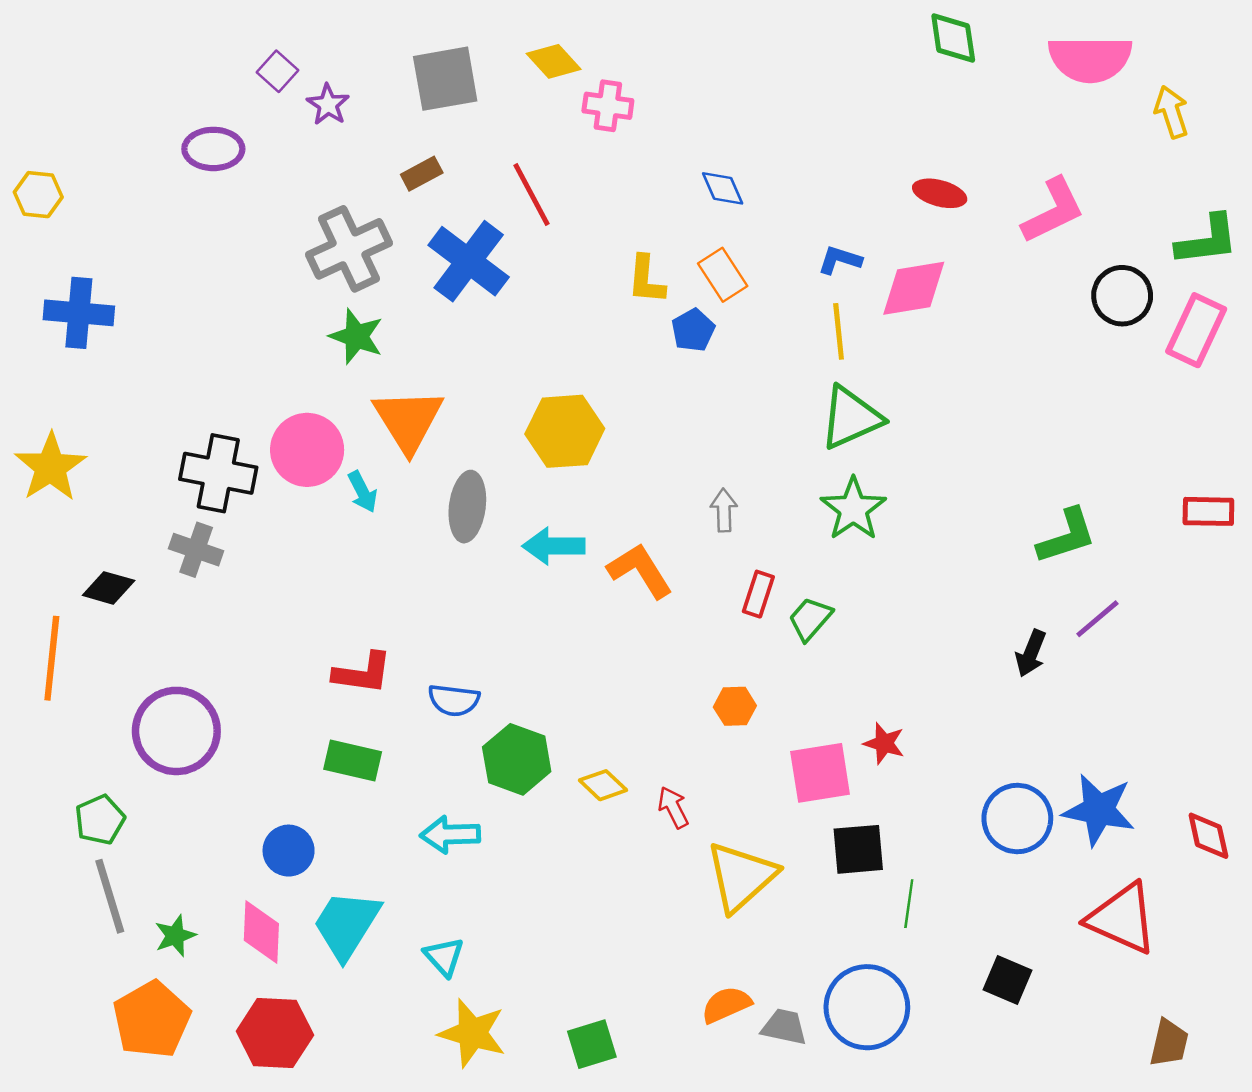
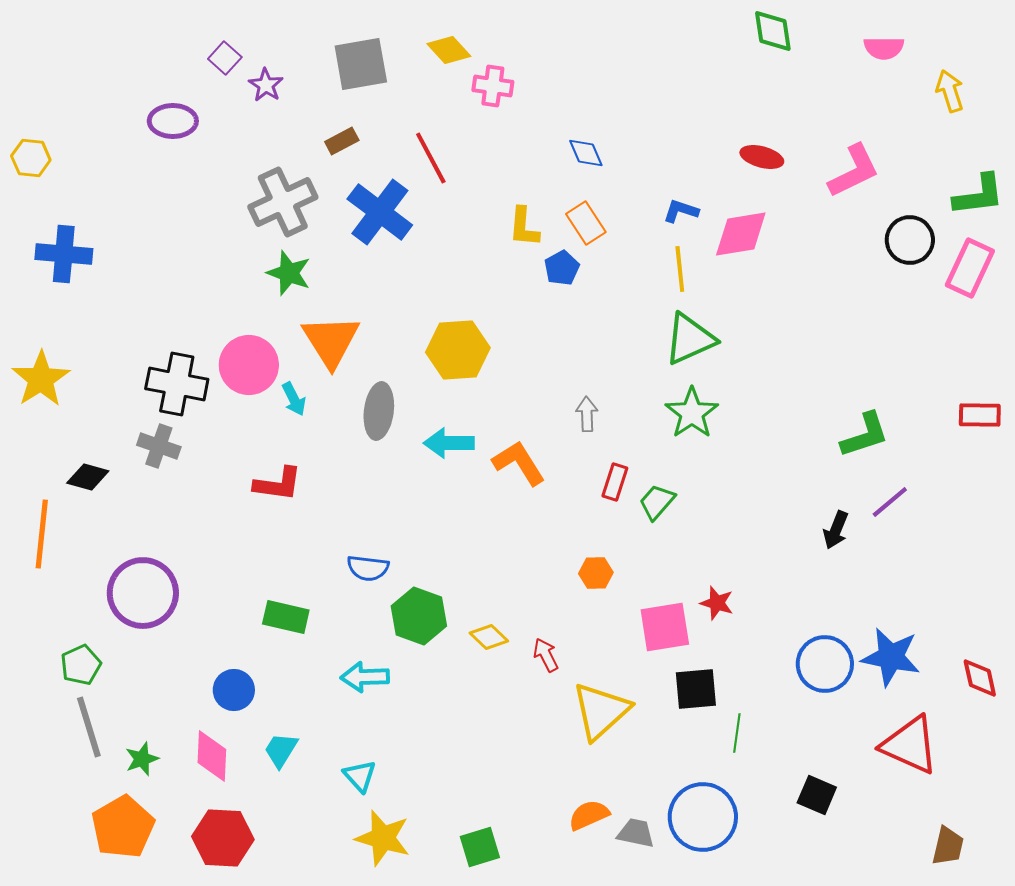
pink semicircle: (1090, 59) -> (884, 48), size x0.6
red L-shape: (363, 673) -> (278, 484), moved
cyan trapezoid: (347, 925) -> (281, 750), size x0.6

